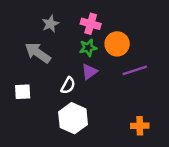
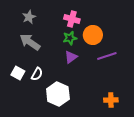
gray star: (50, 24) -> (29, 17), moved
white semicircle: (68, 85) -> (37, 74), moved
white square: (23, 92) -> (18, 73), turned 32

